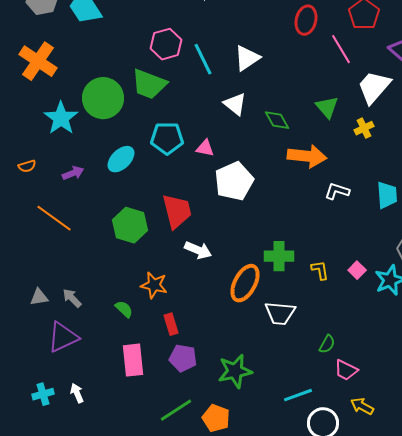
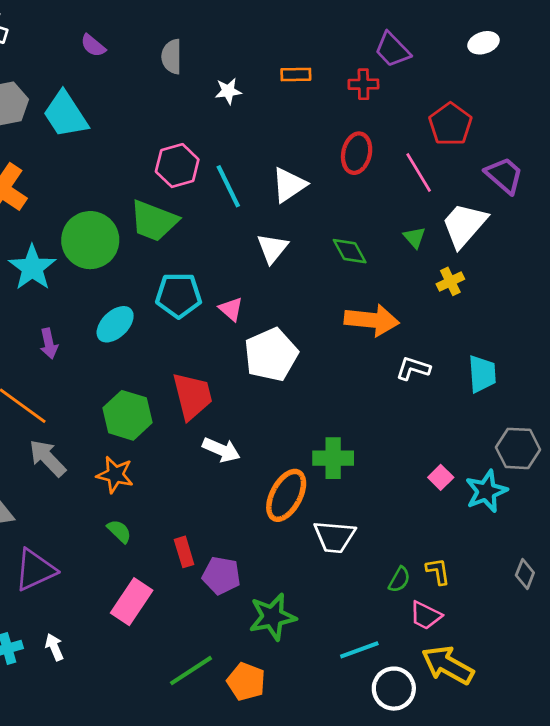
red ellipse: (306, 20) -> (357, 153), moved
white triangle: (235, 104) -> (272, 248), turned 30
green triangle: (327, 107) -> (414, 237), moved, size x0.7
green diamond: (277, 120) -> (350, 251), moved
pink triangle: (205, 148) -> (231, 309), turned 30
purple arrow: (73, 173) -> (49, 344), turned 100
yellow L-shape: (320, 270) -> (438, 571), moved
orange star: (154, 285) -> (115, 475), moved
gray arrow: (72, 298) -> (47, 458), moved, size x1.4
purple pentagon: (183, 358) -> (221, 575), moved
pink rectangle: (133, 360) -> (132, 602), turned 40
yellow arrow: (362, 406) -> (448, 665), size x1.6

